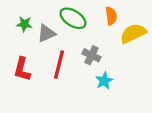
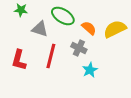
orange semicircle: (111, 16) -> (89, 28), moved, turned -42
green star: (24, 24) -> (21, 10), moved
gray triangle: (46, 33) -> (40, 29), turned 42

